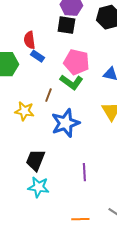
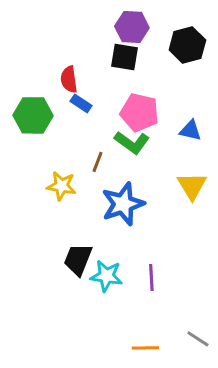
cyan star: (38, 187) -> (106, 276), moved

